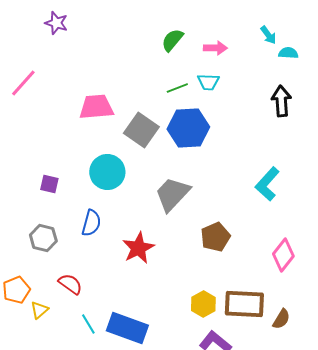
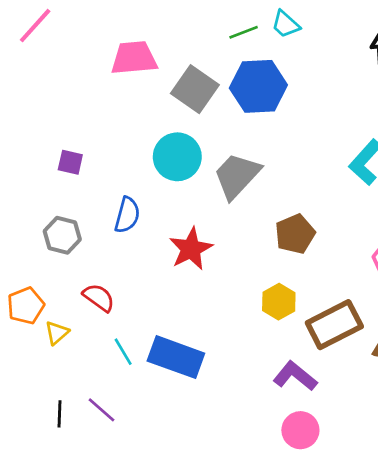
cyan trapezoid: (208, 82) -> (286, 24), turned 40
cyan circle: (107, 172) -> (177, 157), moved
yellow hexagon: (203, 304) -> (279, 302), moved
brown rectangle: (244, 304) -> (334, 325), turned -30

